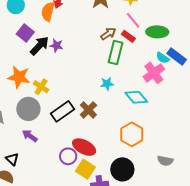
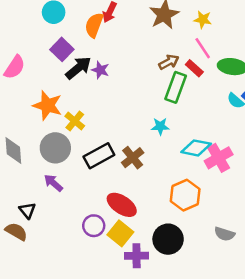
pink cross: (154, 73) -> (219, 158), moved
cyan diamond: (136, 97) -> (196, 148), turned -45
purple circle: (68, 156) -> (94, 226), moved

